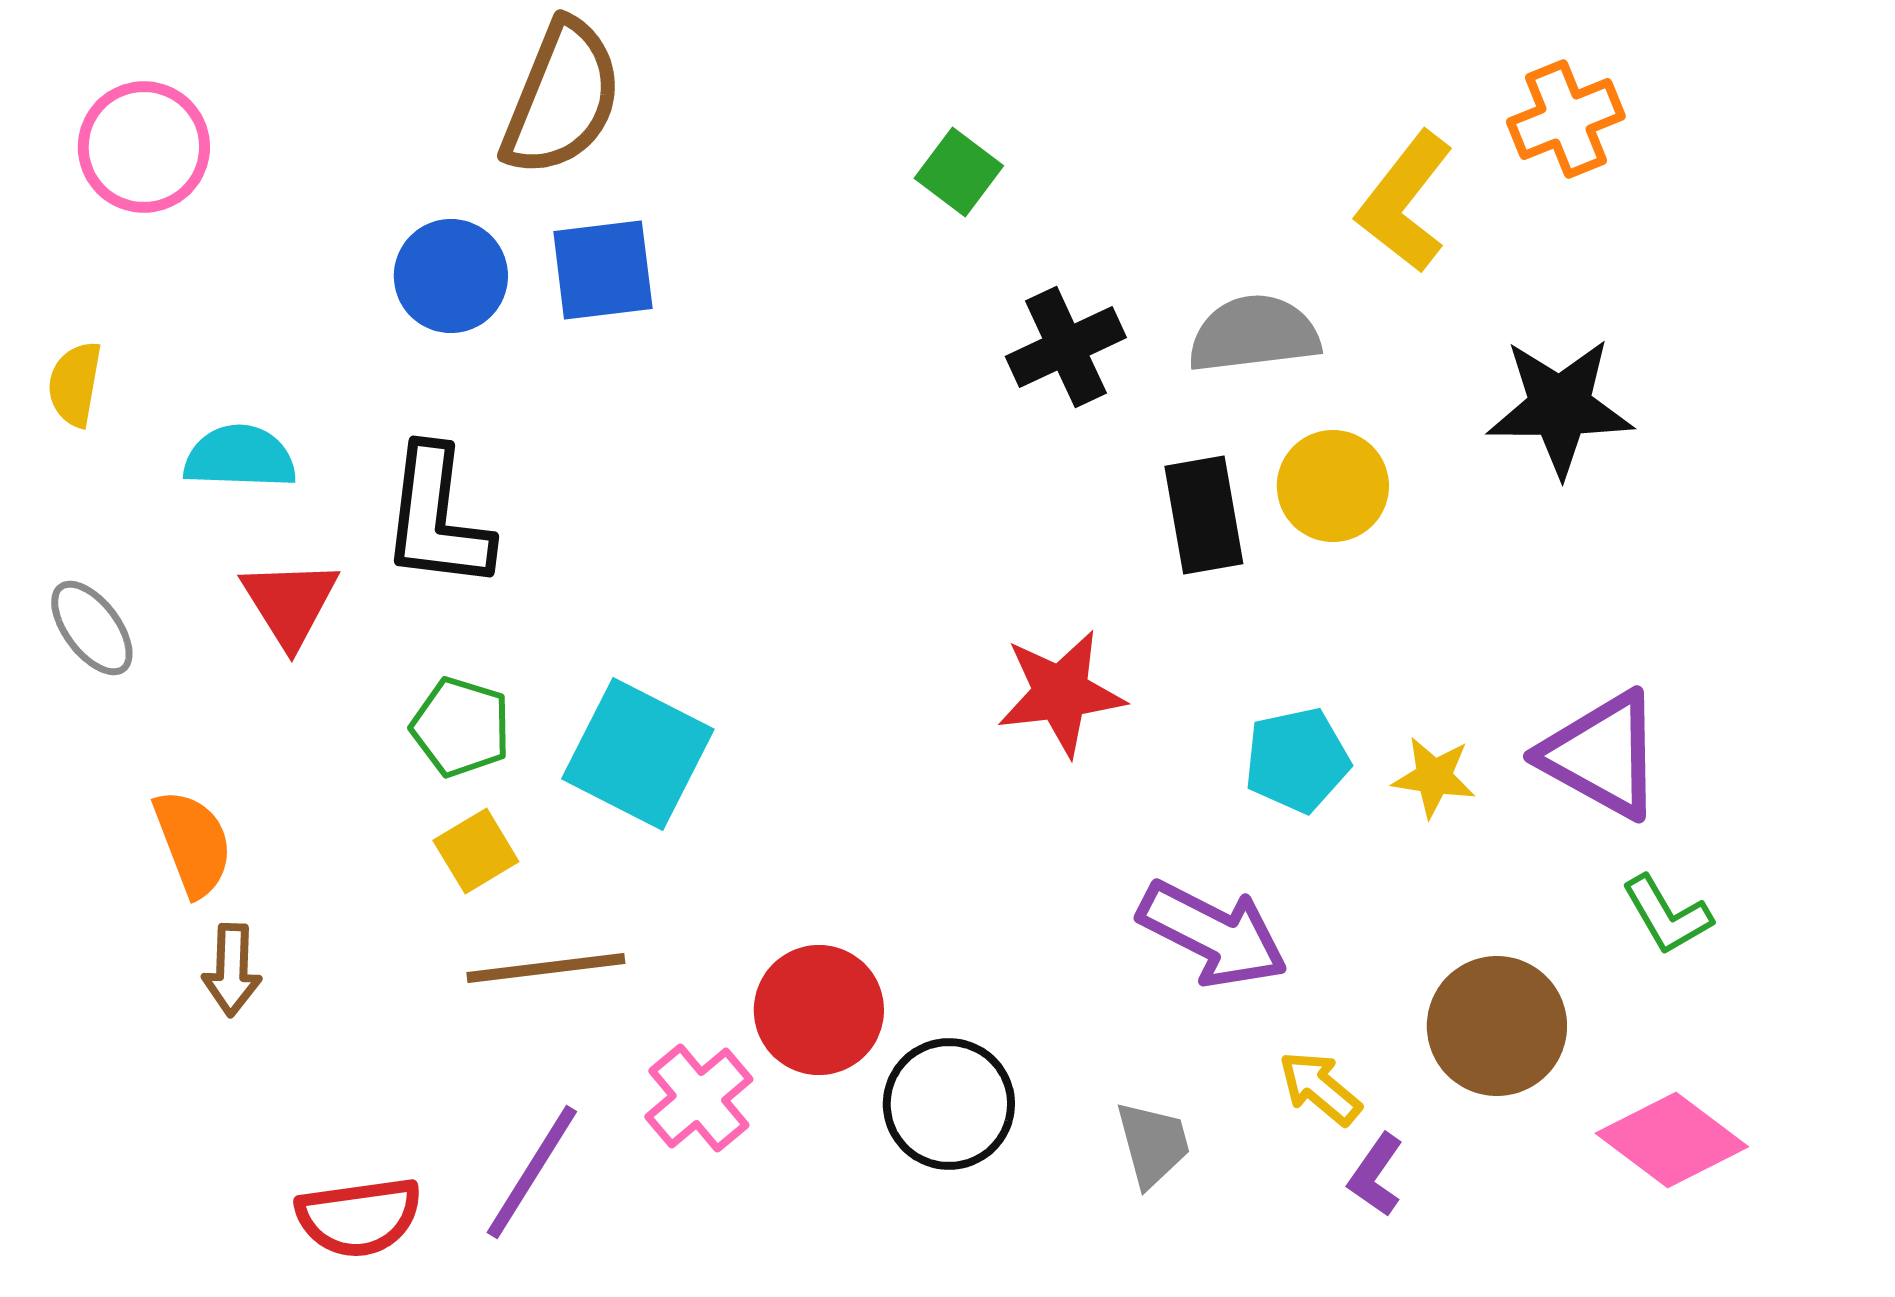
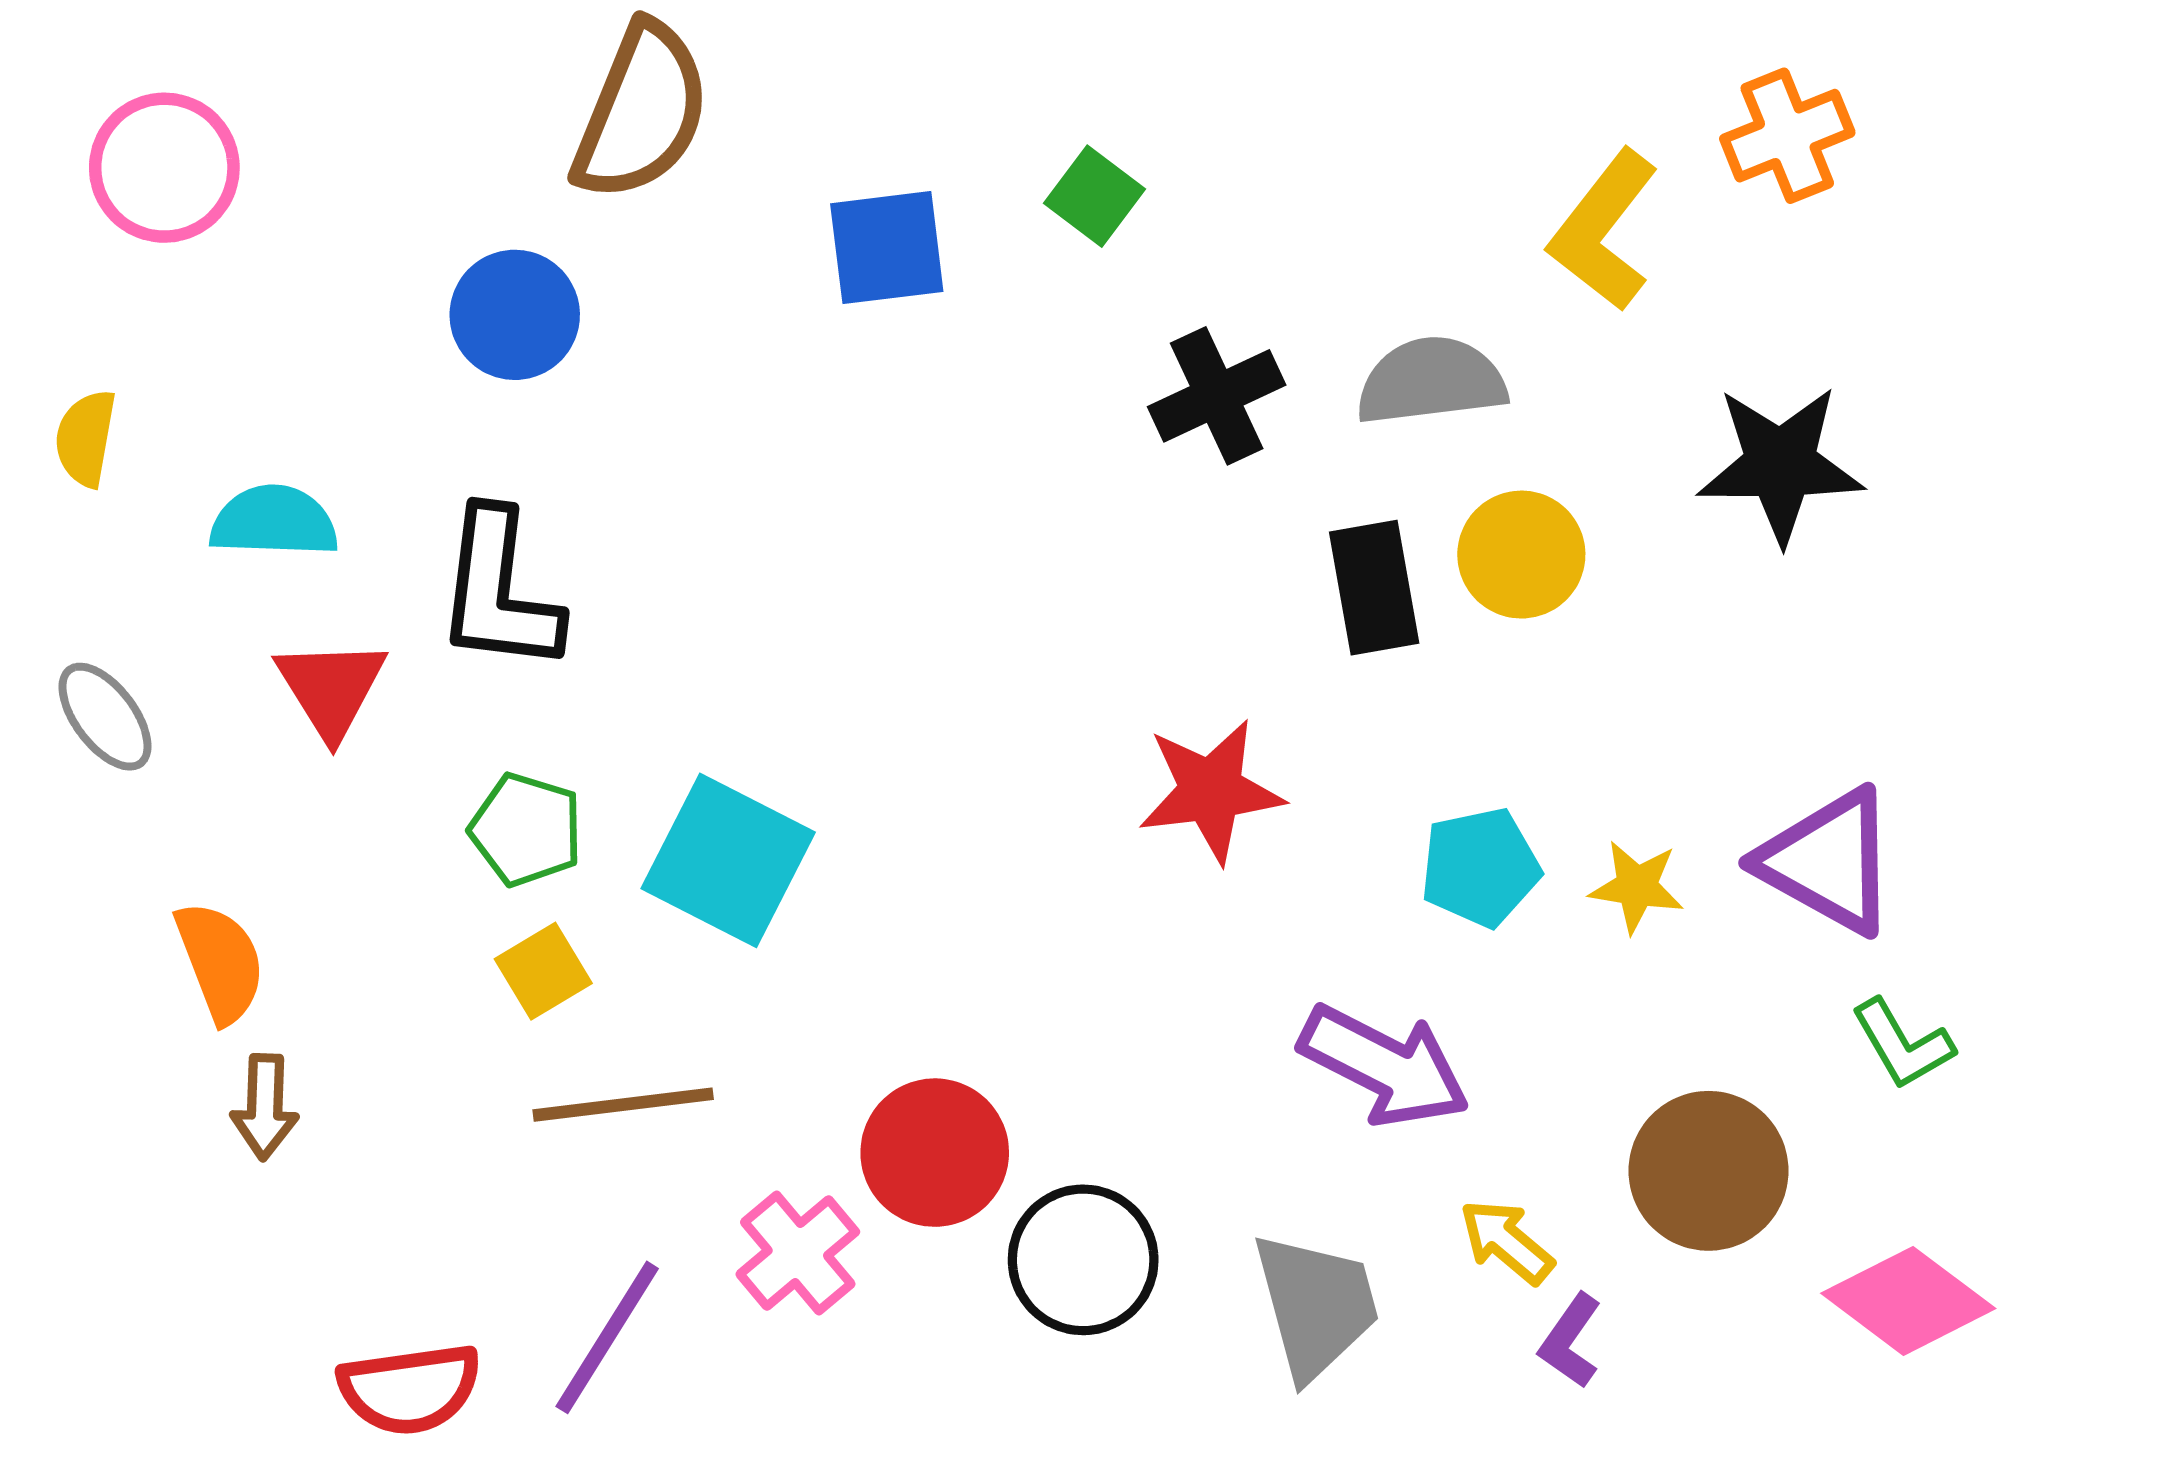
blue square: (603, 270) -> (887, 248), moved
gray trapezoid: (1153, 1144) -> (1316, 1306), size x1.5

